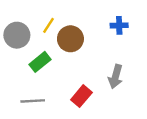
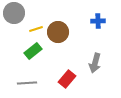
yellow line: (49, 25) -> (36, 29), moved, turned 40
gray circle: (17, 35) -> (14, 13), moved

